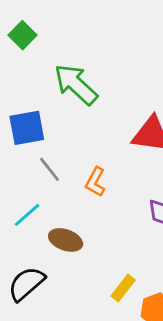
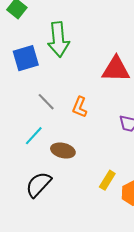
green arrow: (76, 84) -> (58, 40), turned -132
blue square: (27, 128) -> (26, 58), moved

